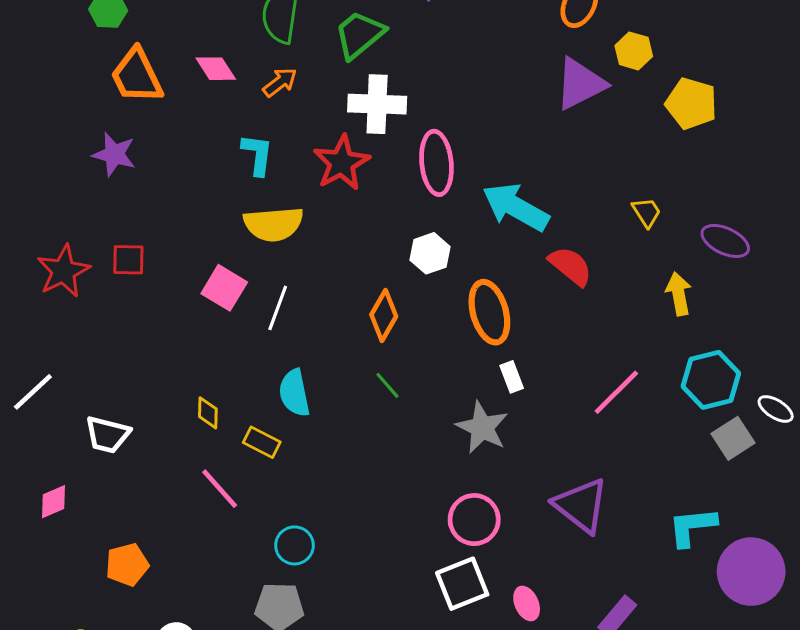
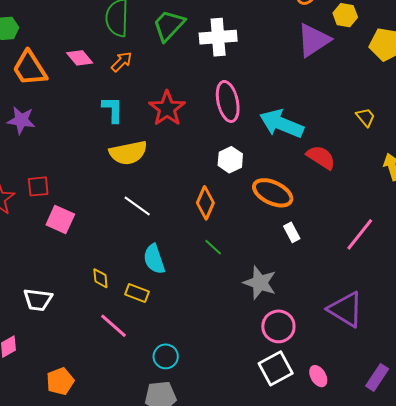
white cross: (377, 104) -> (218, 37), moved
pink square: (224, 288) -> (60, 219), moved
white line: (278, 308) -> (137, 206), turned -68
orange ellipse: (489, 312) -> (273, 193), turned -42
gray star: (482, 428) -> (260, 283), moved

